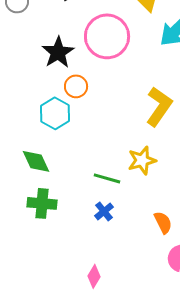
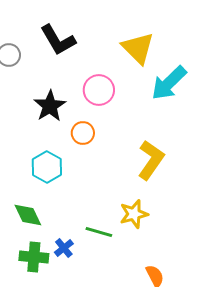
pink circle: (107, 36) -> (99, 90), size x0.7
orange circle: (76, 86) -> (83, 133), moved
blue cross: (104, 211) -> (64, 248), moved

